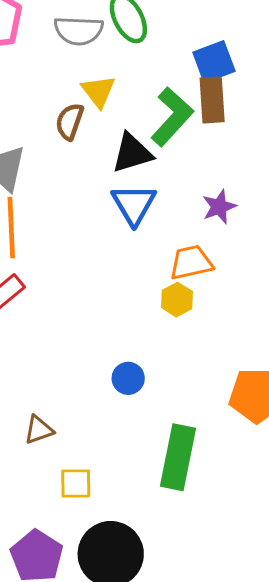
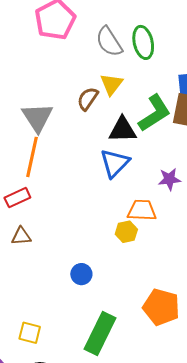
gray semicircle: (79, 31) -> (109, 42), turned 40
brown triangle: (39, 430) -> (21, 236), moved

